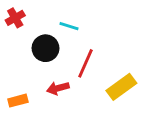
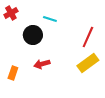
red line: (85, 63) -> (88, 37), moved
orange rectangle: (18, 101) -> (13, 73), turned -56

